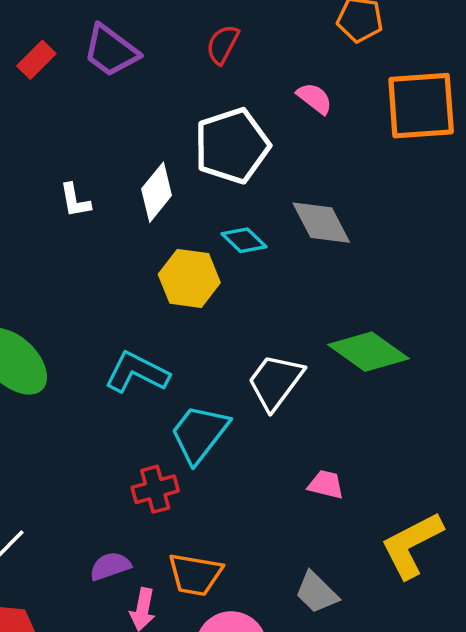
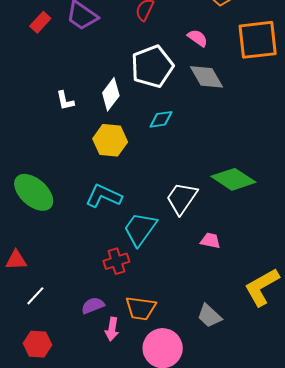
gray diamond: (321, 223) -> (207, 77), moved
cyan diamond: (244, 240) -> (161, 119), turned -50
yellow hexagon: (189, 278) -> (110, 140), moved
pink trapezoid: (326, 484) -> (210, 241), moved

